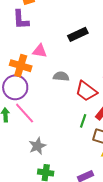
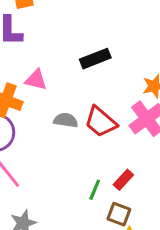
red trapezoid: (86, 91) -> (101, 122), moved

